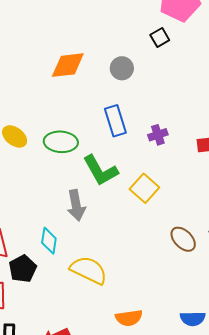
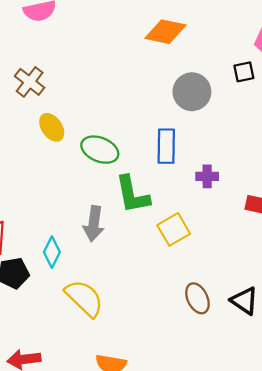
orange diamond: (68, 65) -> (165, 32), moved
gray circle: (122, 68) -> (192, 92), size x1.4

